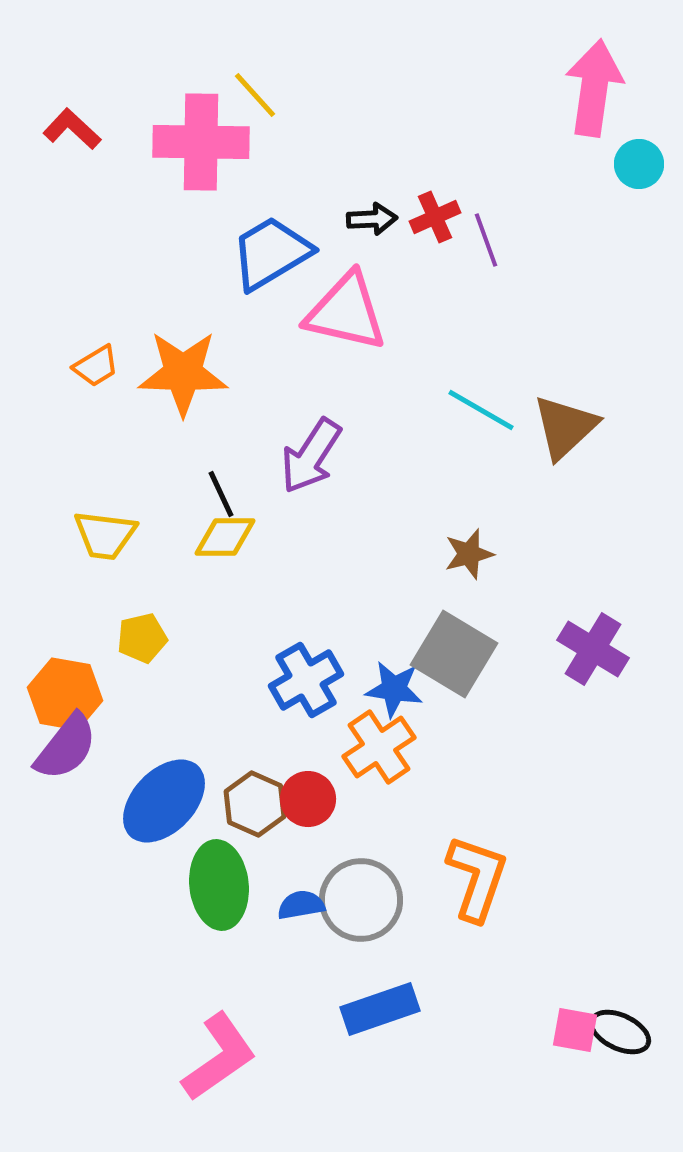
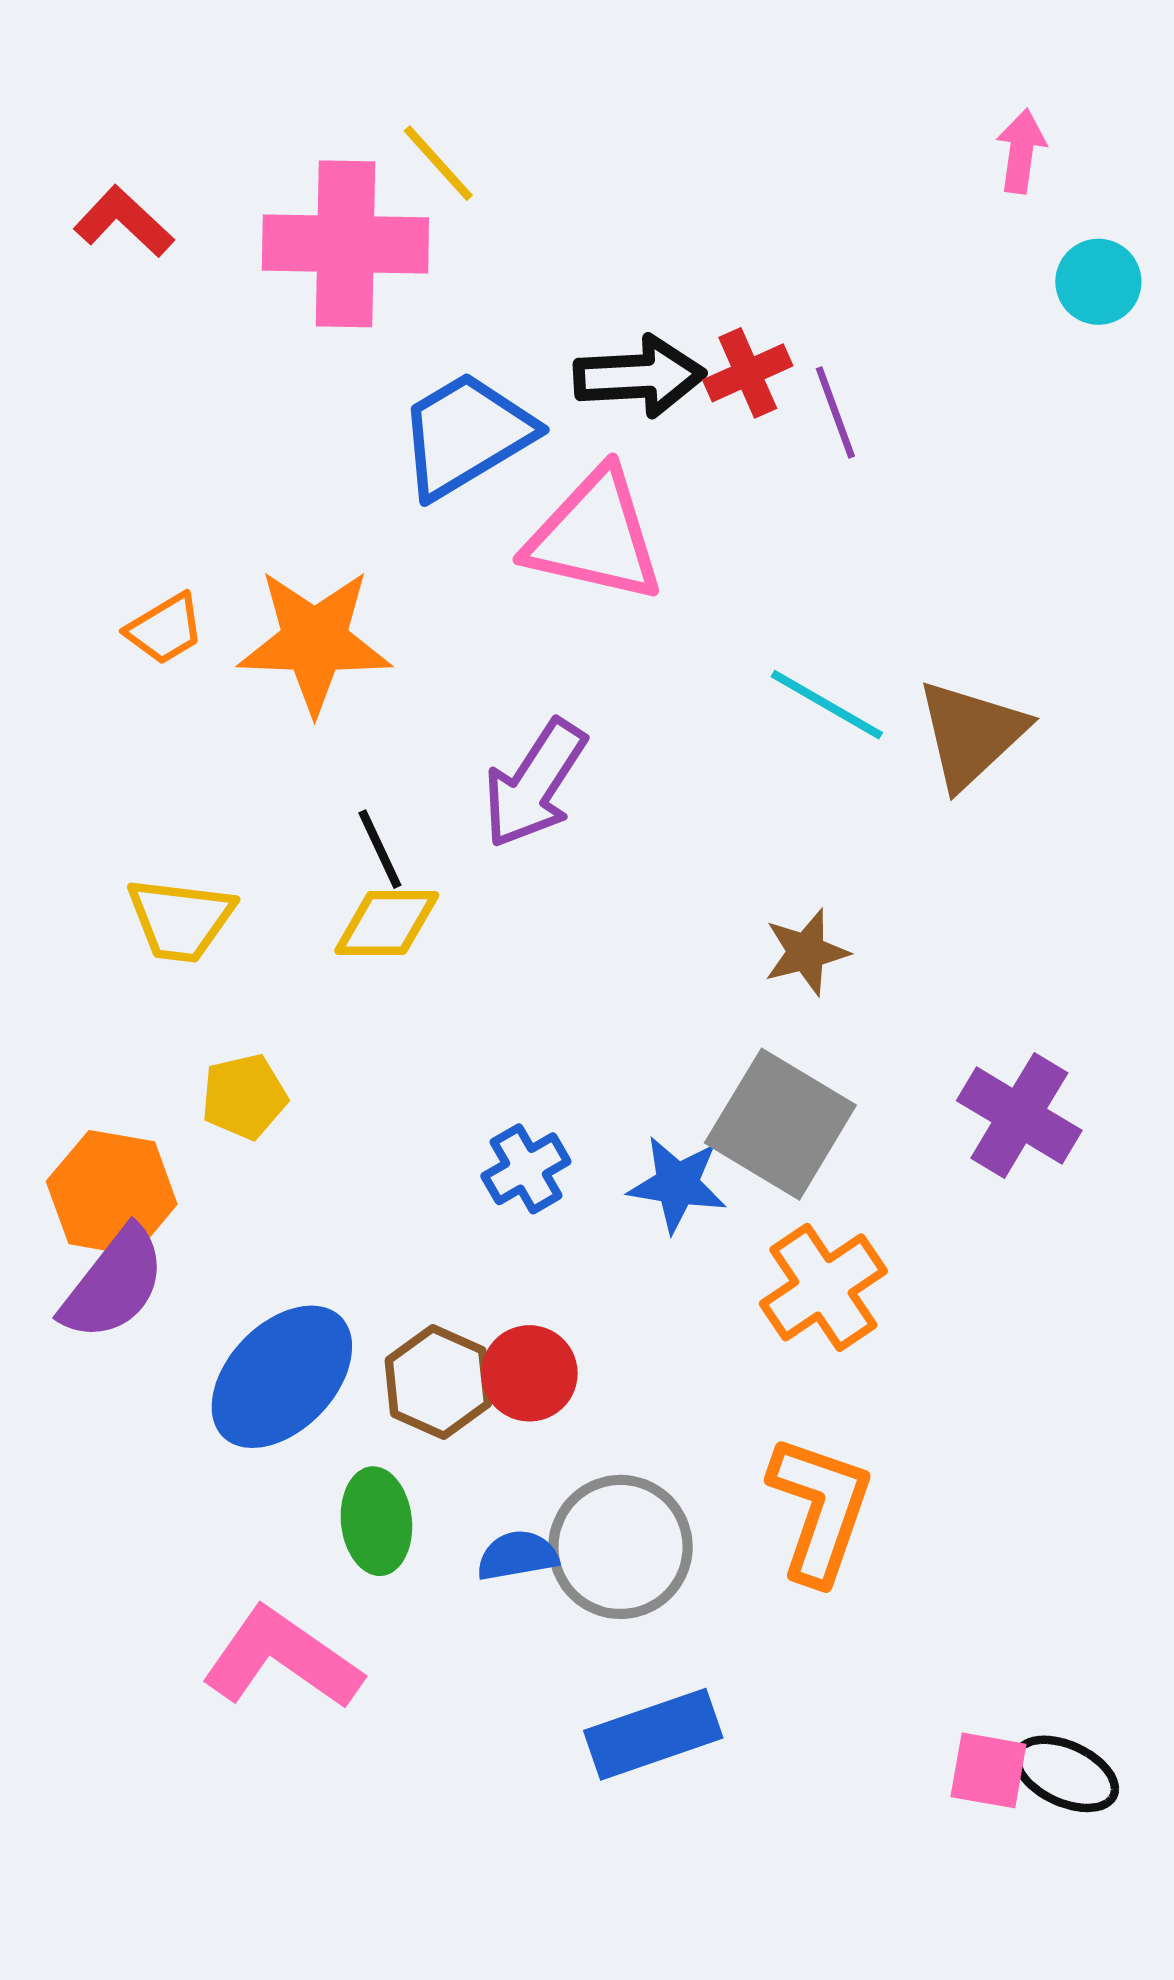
pink arrow: (594, 88) -> (1021, 151), size x0.5
black arrow: (372, 219) -> (639, 376), size x1.5
blue cross: (306, 680) -> (526, 1169), size x0.7
orange cross: (379, 747) -> (823, 1287), moved
green ellipse: (219, 885) -> (376, 1521), size x0.7
pink L-shape: (219, 1057) -> (282, 1659), moved, turned -110

